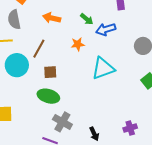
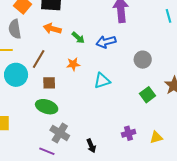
green arrow: (87, 19) -> (78, 38), moved
orange star: (78, 44) -> (73, 64), moved
cyan triangle: (103, 68) -> (102, 81), size x0.7
purple cross: (130, 128) -> (129, 133), moved

